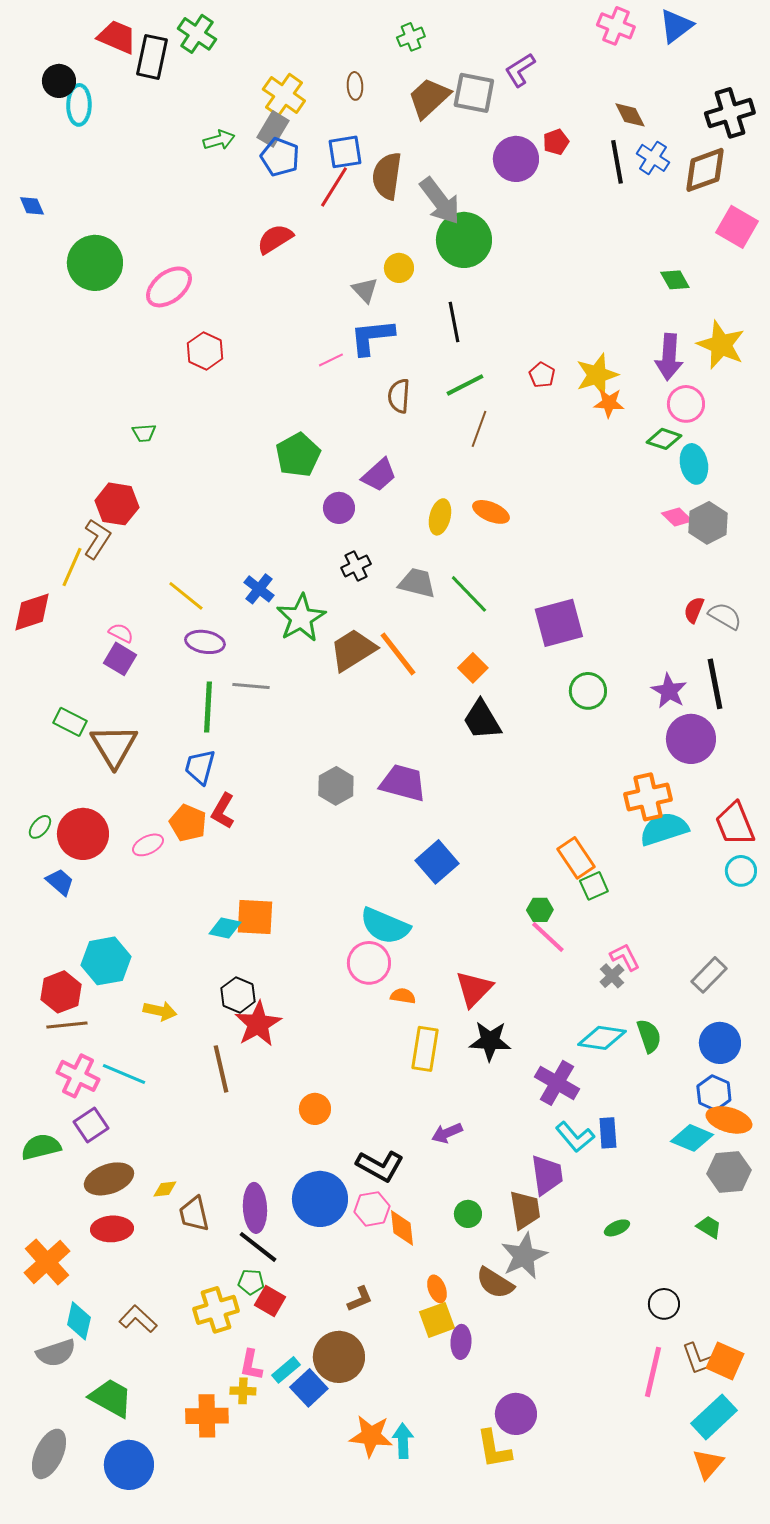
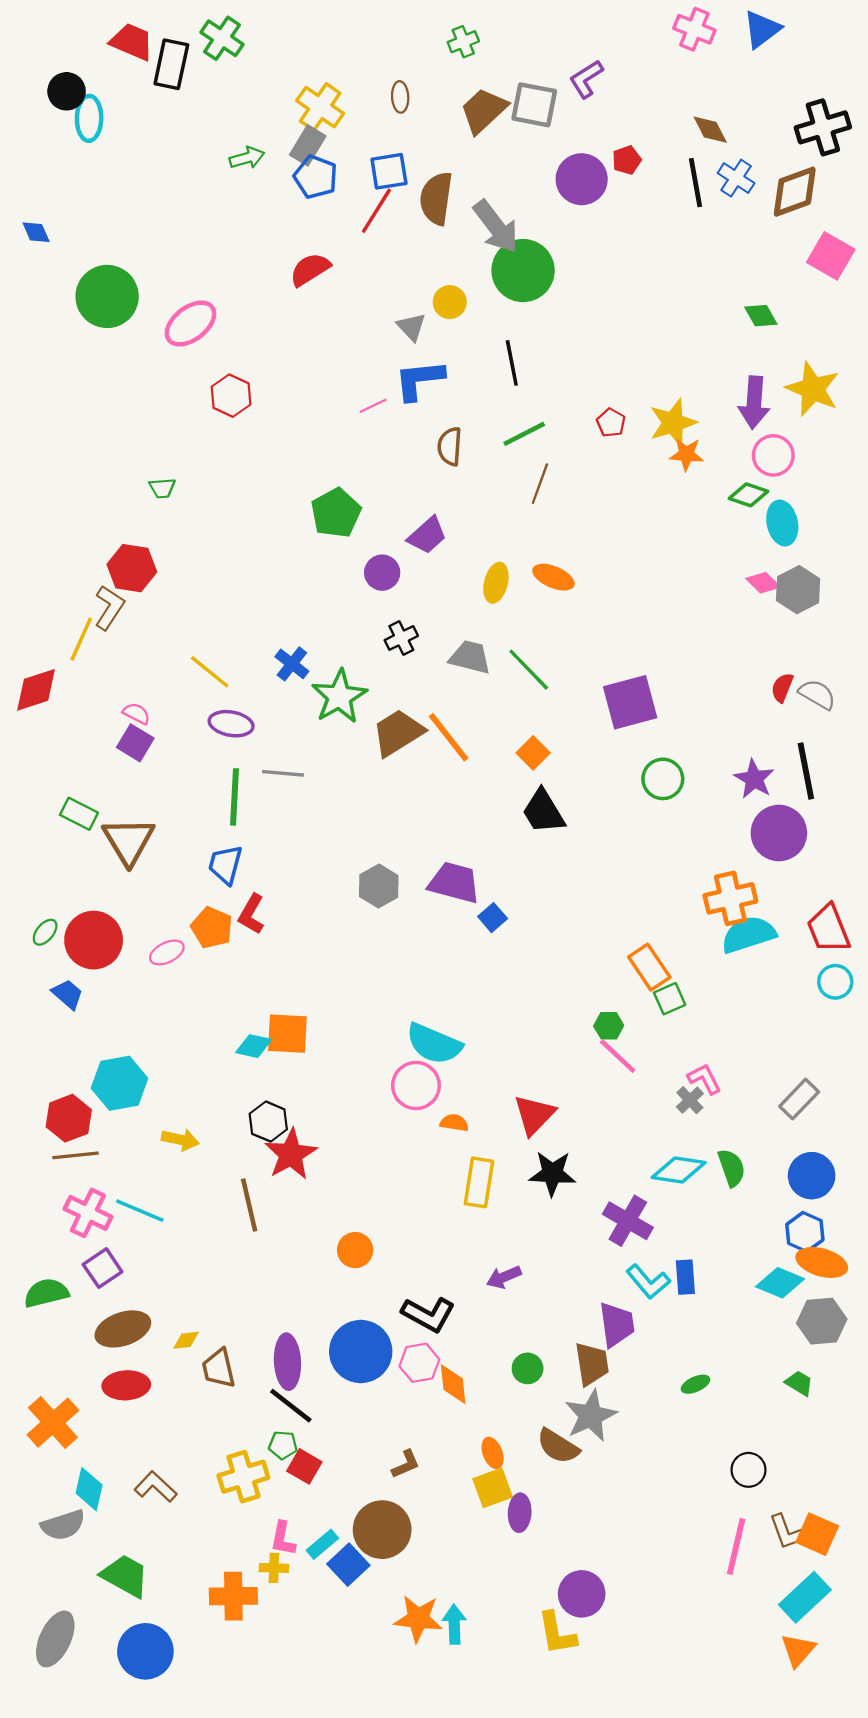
blue square: (437, 862) -> (493, 918), moved, size x0.6

